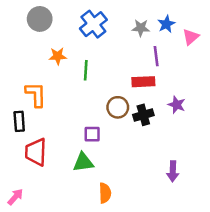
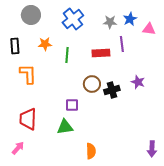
pink triangle: (191, 37) -> (149, 29), turned 48
red rectangle: (143, 82) -> (101, 53), moved
black rectangle: (19, 121) -> (15, 46), moved
purple arrow: (173, 171) -> (152, 149), moved
orange semicircle: (105, 193) -> (91, 151), moved
pink arrow: (15, 197) -> (18, 148), moved

